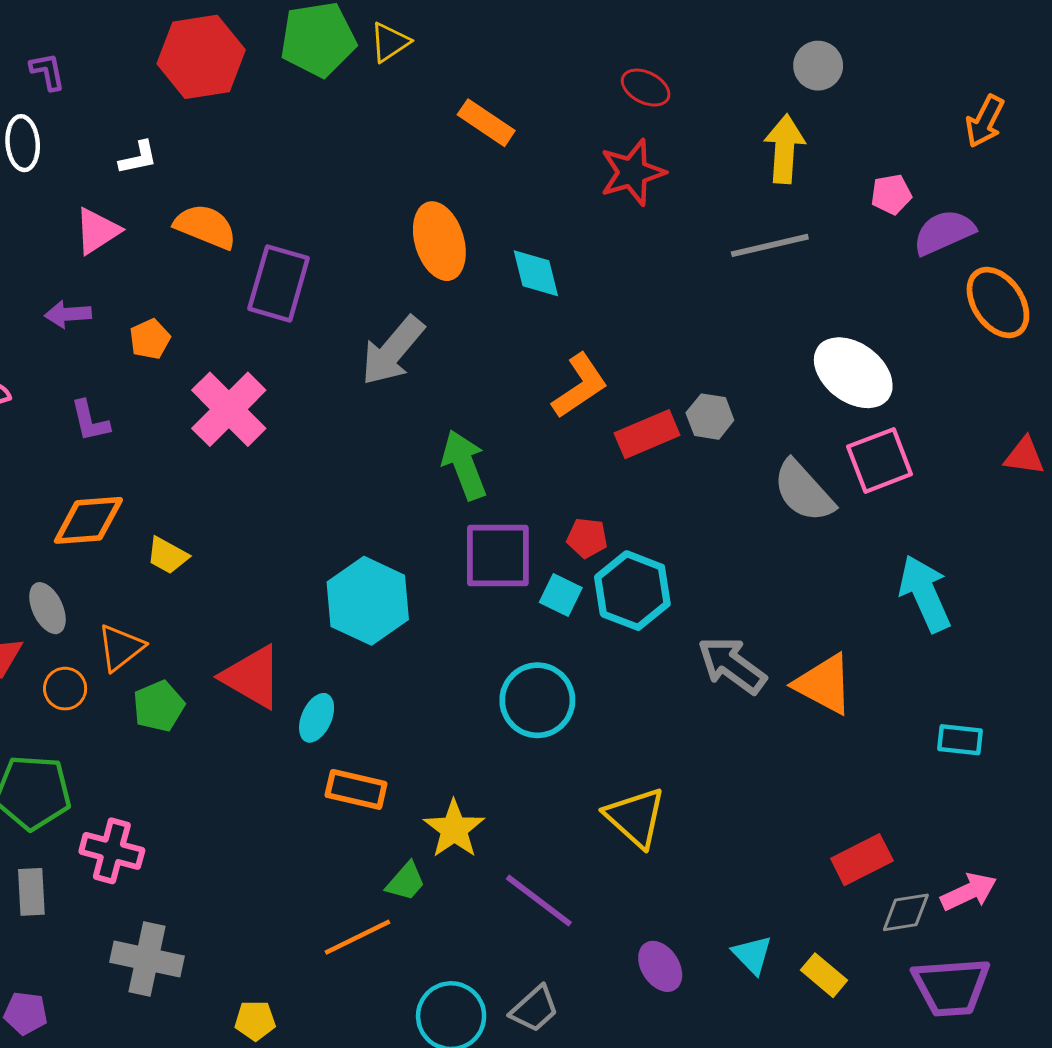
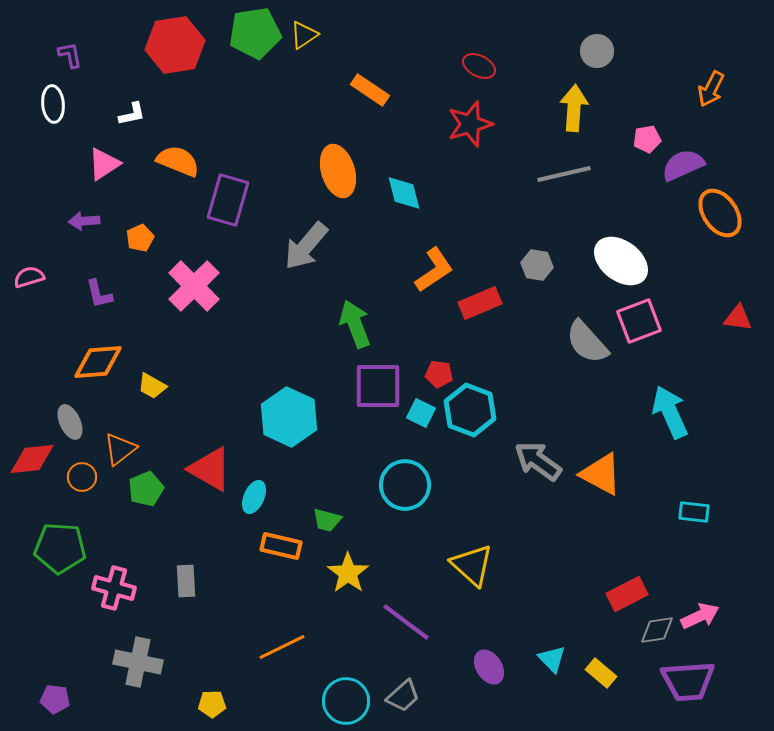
gray hexagon: (710, 417) -> (537, 265), moved
green trapezoid: (406, 882) -> (327, 520), moved, turned 64
gray rectangle: (31, 892) -> (186, 581), moved

